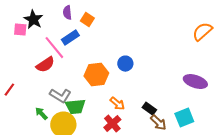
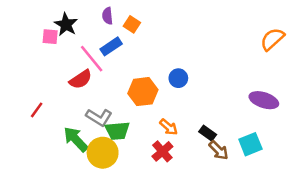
green arrow: (41, 114) -> (76, 139), size x1.6

